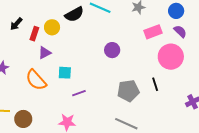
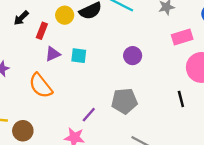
yellow circle: (52, 27) -> (65, 15), moved
cyan square: (65, 73) -> (79, 56), moved
gray pentagon: (128, 91) -> (124, 101), moved
purple line: (79, 93) -> (89, 115), moved, turned -32

